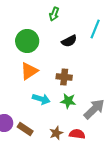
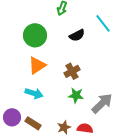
cyan line: (95, 29) -> (103, 23), turned -60
brown cross: (64, 77) -> (72, 71), turned -35
cyan arrow: (41, 99) -> (34, 93), moved

